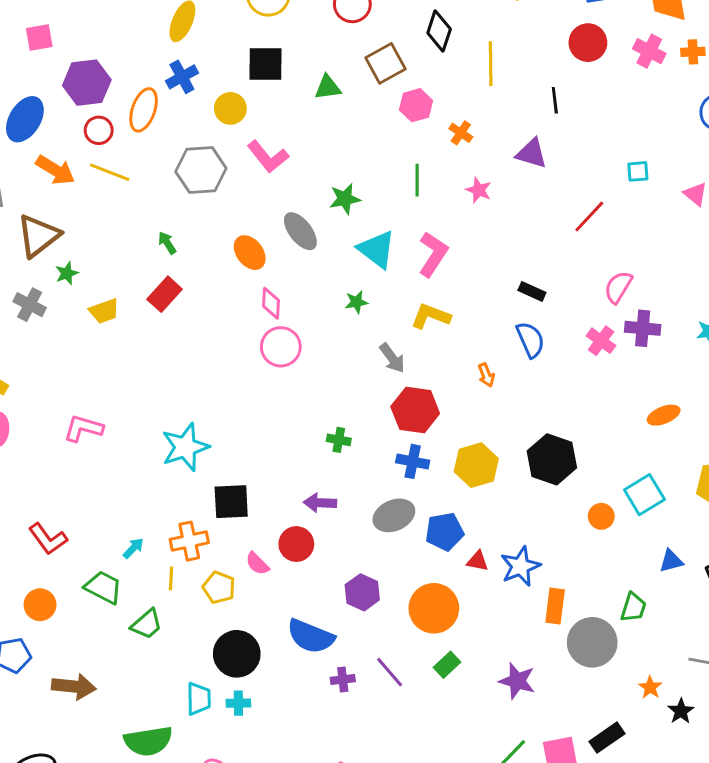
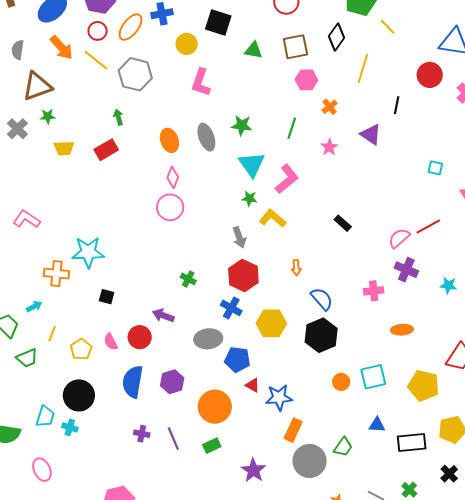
pink L-shape: (268, 157) -> (201, 83), turned 40
gray hexagon: (201, 170) -> (135, 74), moved
red line: (589, 216) -> (428, 226), moved
green star: (356, 302) -> (249, 198), moved
blue semicircle: (530, 340) -> (322, 299), moved, turned -35
pink cross: (601, 341) -> (374, 291), moved, turned 30
black square: (231, 502) -> (107, 297), size x0.6
orange cross: (189, 541) -> (56, 274), moved
blue semicircle: (311, 636) -> (133, 382), moved, turned 60

